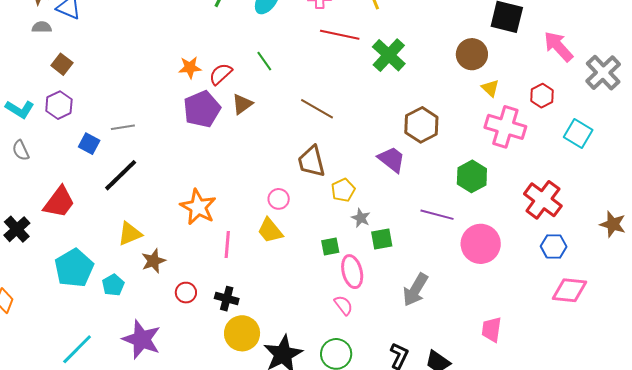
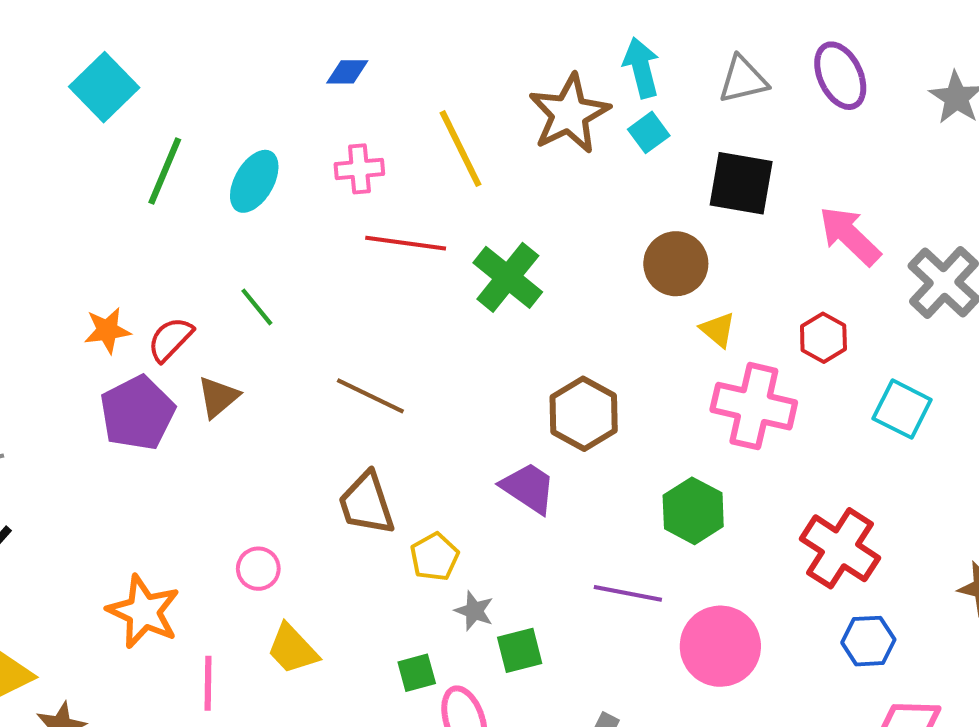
pink circle: (279, 199) -> (258, 569), moved

